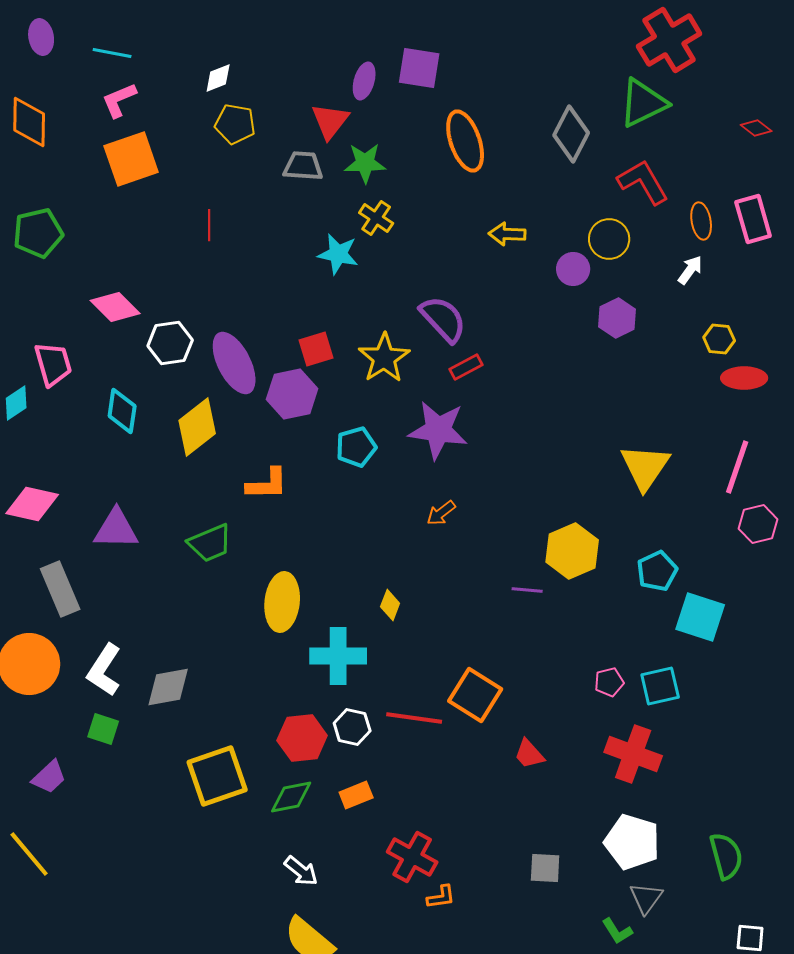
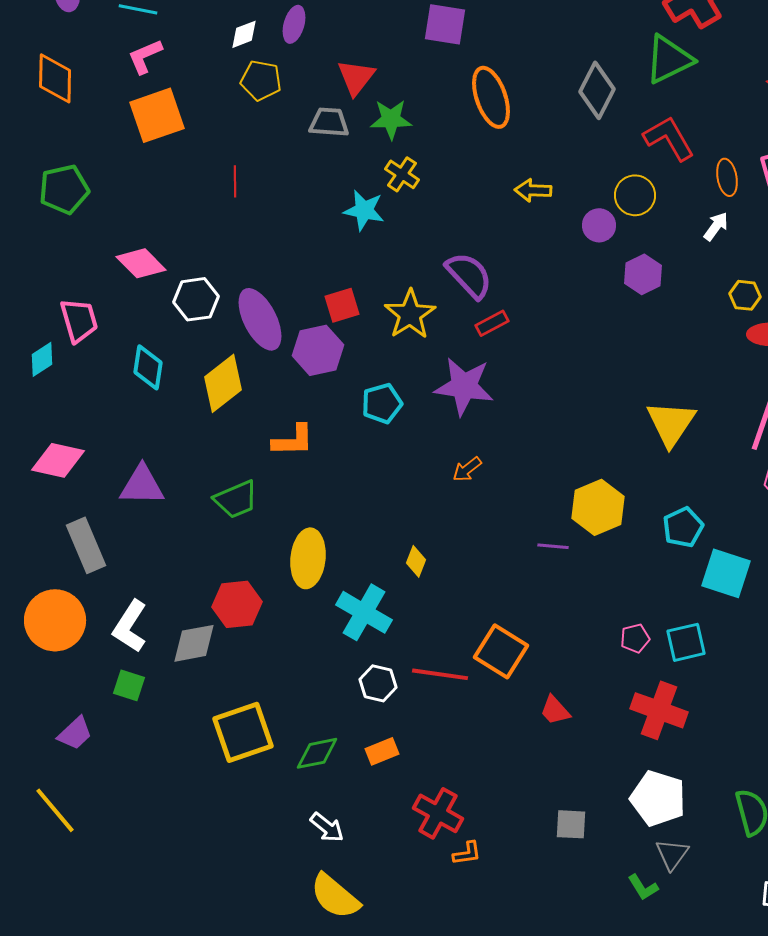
purple ellipse: (364, 81) -> (294, 24), moved
cyan cross: (338, 656) -> (364, 612), turned 30
red hexagon: (302, 738) -> (237, 604), moved

